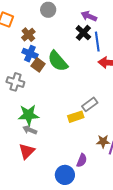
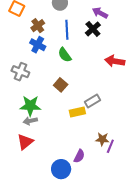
blue line: (97, 42) -> (67, 30), moved
green semicircle: (58, 61) -> (65, 55), size x0.7
brown square: (38, 65) -> (61, 85), moved
gray arrow: (30, 130) -> (30, 121), turned -40

